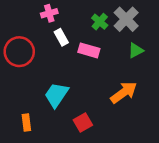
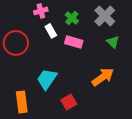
green cross: (100, 22) -> (72, 18), moved
green triangle: (136, 50) -> (113, 42), turned -48
orange rectangle: (26, 123) -> (22, 102), size x1.5

